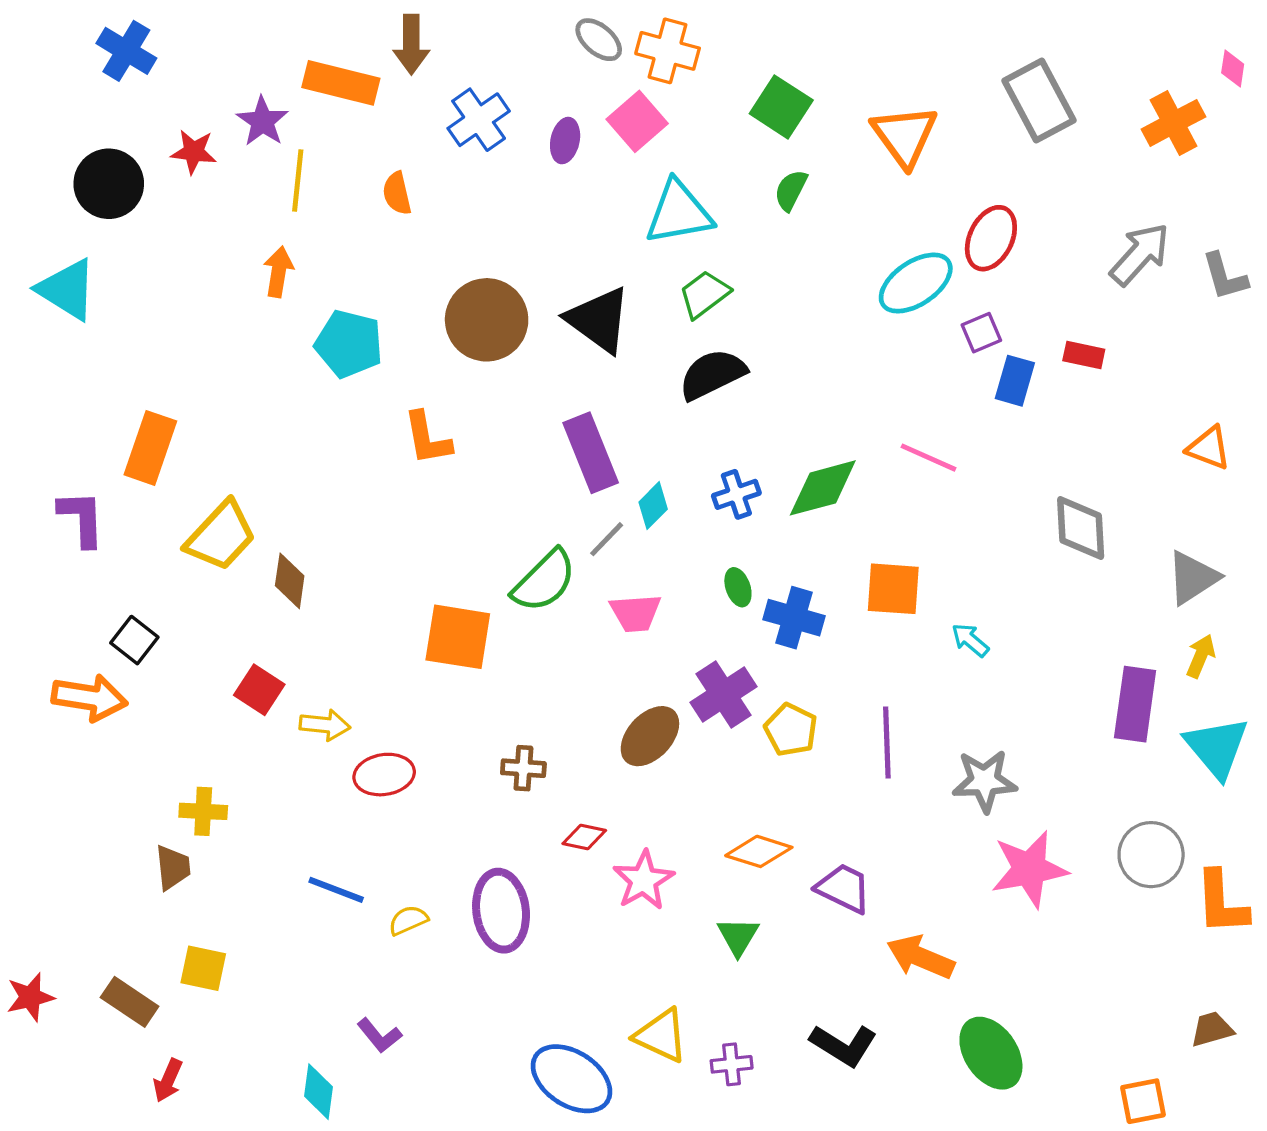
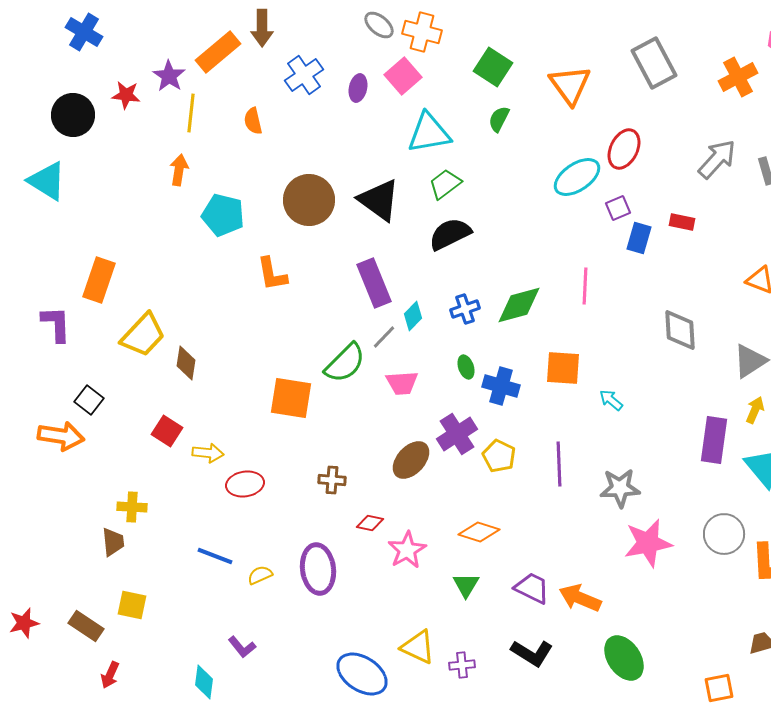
orange rectangle: (341, 83) -> (218, 52), turned -54
pink line: (929, 458) -> (585, 286), turned 69
purple trapezoid: (844, 888) -> (532, 588), moved

